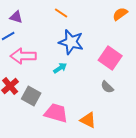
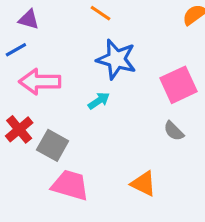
pink square: (110, 58) -> (178, 85), turned 30
pink trapezoid: (56, 113) -> (70, 185), moved

